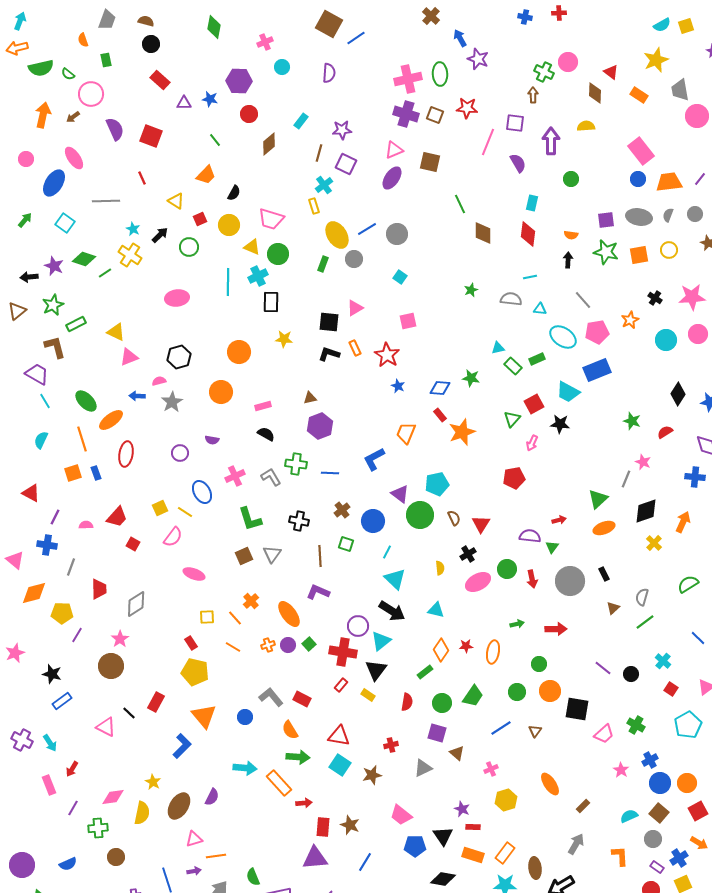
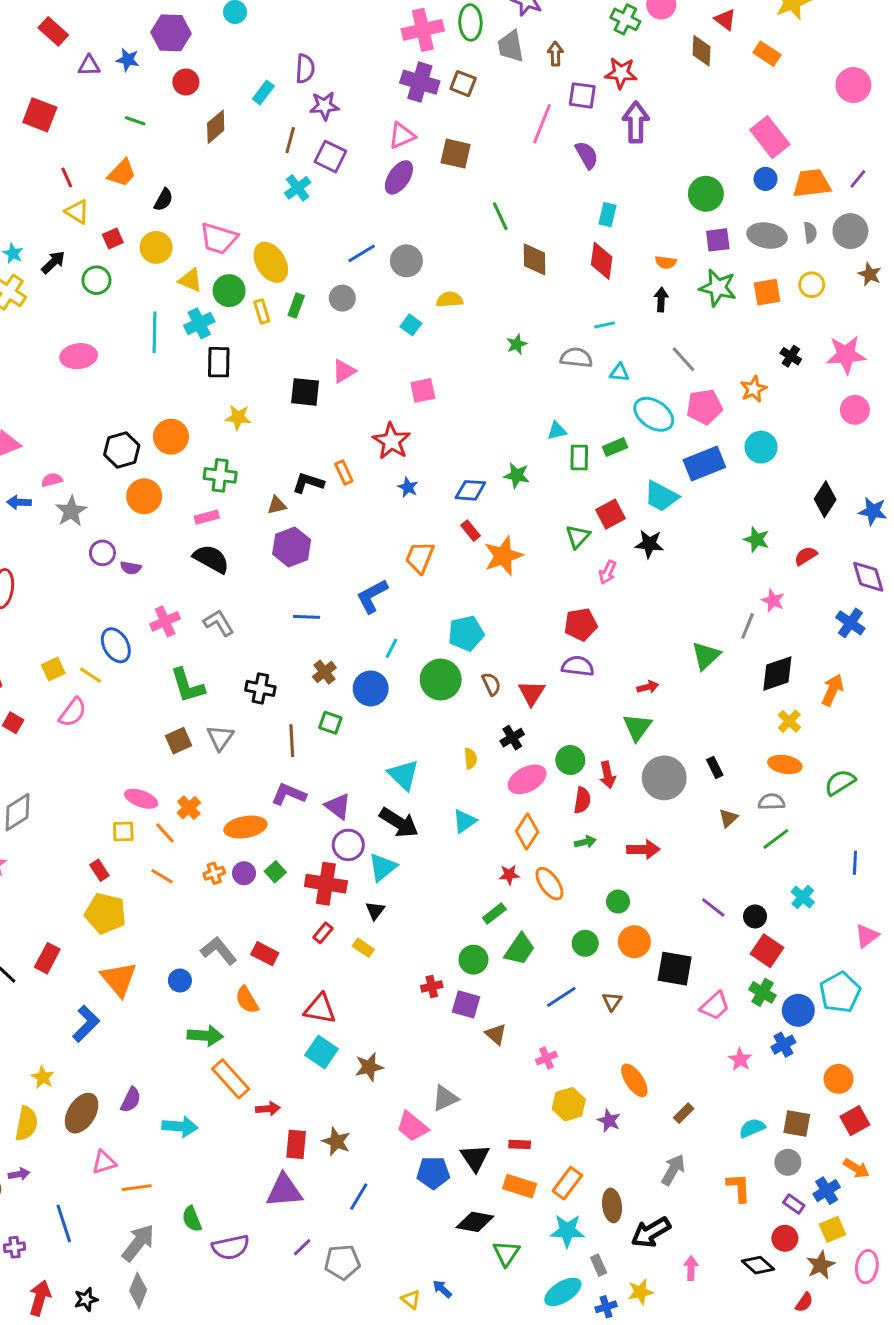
purple semicircle: (329, 73) -> (305, 69), moved
gray trapezoid: (680, 90) -> (511, 46), moved
brown arrow: (533, 95) -> (555, 54), moved
red star: (467, 108) -> (621, 73), moved
yellow semicircle: (586, 126) -> (450, 300), moved
green line: (215, 140) -> (135, 121), turned -32
red line: (142, 178) -> (67, 177), moved
green circle: (571, 179) -> (706, 194), moved, size x1.5
yellow rectangle: (314, 206) -> (262, 312), moved
gray circle: (695, 214) -> (850, 231), size x1.5
gray semicircle: (668, 215) -> (810, 233), turned 152
yellow ellipse: (337, 235) -> (271, 262), moved
cyan circle: (666, 340) -> (761, 447), moved
orange rectangle: (355, 348) -> (344, 472), moved
black L-shape: (329, 354) -> (308, 483), moved
black hexagon: (179, 357) -> (122, 450), moved
green rectangle: (513, 366) -> (579, 458), turned 48
black semicircle: (266, 434) -> (211, 559), size x1.4
purple circle: (180, 453) -> (102, 553), moved
green cross: (296, 464) -> (220, 475), moved
blue cross: (695, 477) -> (850, 623), turned 30
purple triangle: (400, 494) -> (338, 806), moved
orange ellipse: (604, 528) -> (785, 764), moved, turned 30
purple semicircle: (530, 536) -> (578, 666), moved
green triangle: (552, 547) -> (637, 727), size x1.5
cyan line: (387, 552) -> (391, 648), moved
pink ellipse: (194, 574) -> (141, 799), moved
gray semicircle: (642, 597) -> (771, 802), turned 72
cyan triangle: (436, 610) -> (465, 821), turned -48
orange ellipse: (289, 614) -> (245, 827), turned -64
blue line: (698, 638) -> (855, 863), turned 49
orange diamond: (441, 650) -> (527, 832), moved
orange ellipse: (493, 652) -> (549, 884), turned -45
black triangle: (376, 670) -> (375, 910), size x0.6
green rectangle: (425, 672) -> (494, 913), moved
red square: (671, 689) -> (767, 951), moved, size x1.5
red semicircle: (407, 702) -> (582, 800), moved
red cross: (391, 745) -> (432, 986), moved
green arrow: (298, 757) -> (205, 1036), moved
cyan arrow: (245, 768) -> (180, 1127), moved
gray triangle: (423, 768) -> (445, 1098), moved
blue circle: (660, 783) -> (798, 1010), moved
purple star: (462, 809) -> (609, 1121), moved
brown square: (659, 813) -> (797, 1124), turned -30
purple arrow: (194, 871) -> (19, 1174), moved

